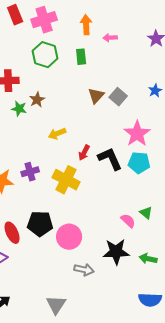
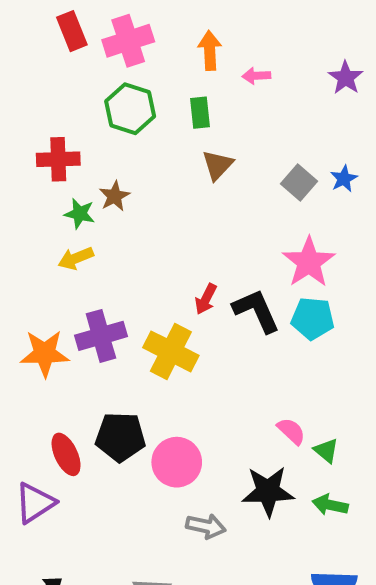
brown triangle: (96, 96) -> (217, 165), moved
gray square: (118, 97) -> (299, 183), moved
yellow arrow: (57, 134) -> (76, 258), moved
purple cross: (30, 172) -> (101, 336), size x1.4
green triangle: (146, 213) -> (326, 451), moved

